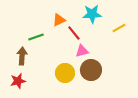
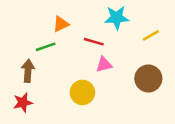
orange triangle: (59, 20) -> (61, 24), moved
red line: (74, 33) -> (94, 42), turned -35
brown circle: (91, 70) -> (148, 78), moved

